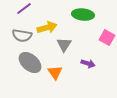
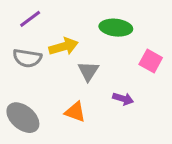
gray ellipse: (30, 63) -> (23, 118), moved
orange triangle: (55, 73) -> (75, 112), turned -35

